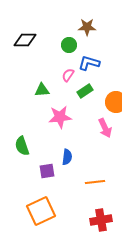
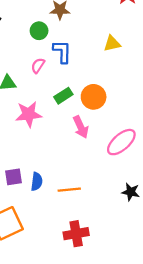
blue L-shape: (89, 63) -> (62, 52), turned 75
green rectangle: (85, 91) -> (63, 96), moved
blue semicircle: (67, 157) -> (37, 182), moved

